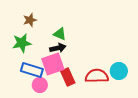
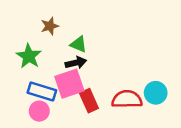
brown star: (30, 20) -> (50, 26), moved
green star: (22, 43) -> (29, 56), turned -30
pink circle: (40, 85) -> (39, 111), moved

